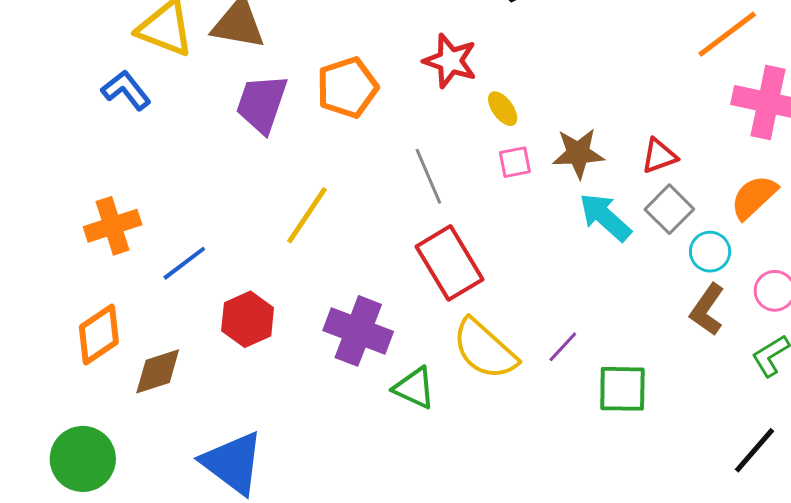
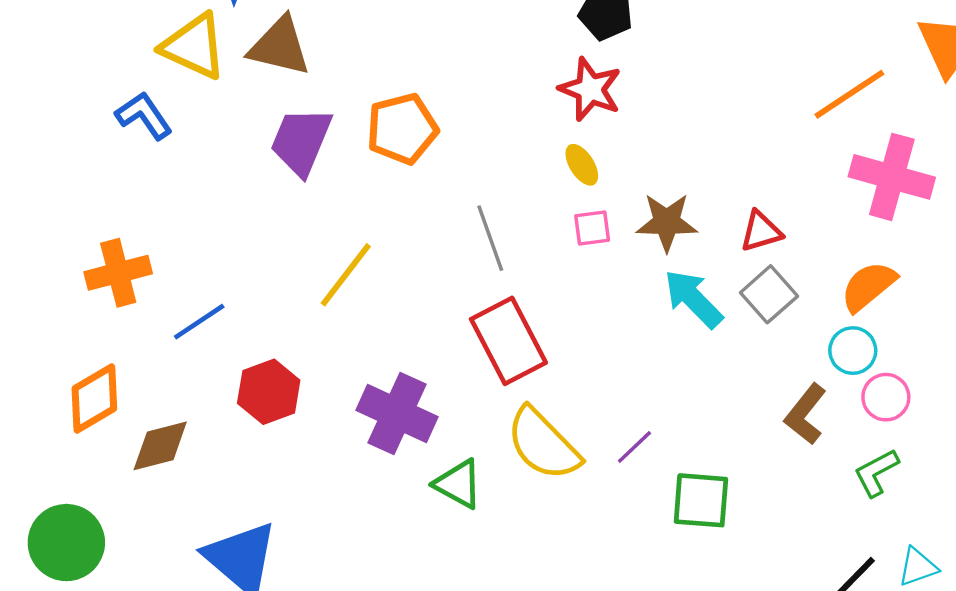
red star: (450, 61) -> (590, 89), moved
cyan circle: (710, 252) -> (853, 351), moved

